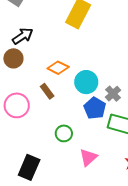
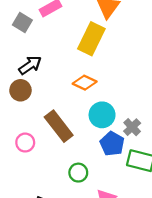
orange diamond: (58, 68) -> (85, 83), moved
brown rectangle: (47, 91) -> (59, 126), size x1.8
pink circle: (17, 105) -> (25, 143), size x0.7

